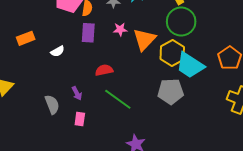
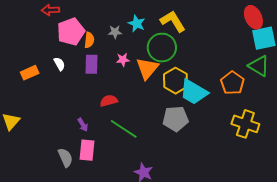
green circle: (181, 22) -> (162, 48), moved
white semicircle: (58, 51) -> (59, 64), moved, turned -88
gray semicircle: (52, 105) -> (65, 158), moved
pink rectangle: (80, 119) -> (87, 150), size x1.5

